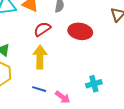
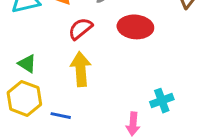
blue line: (39, 89) -> (61, 116), moved
pink arrow: (63, 97) -> (133, 124), moved, turned 63

